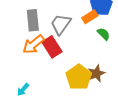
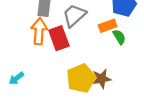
orange rectangle: (90, 17) -> (108, 26), moved
orange arrow: (33, 45) -> (39, 31), turned 120

